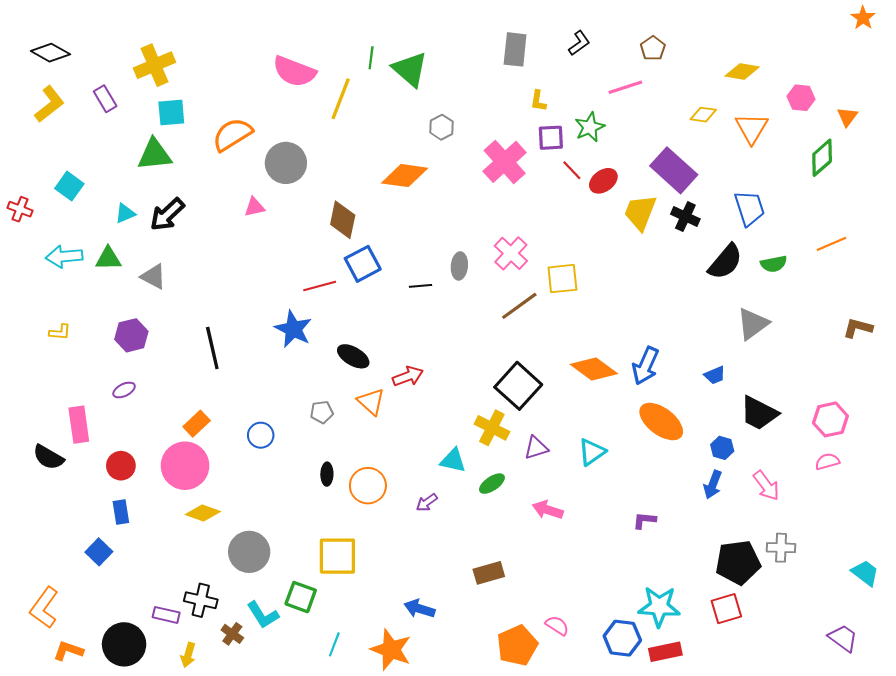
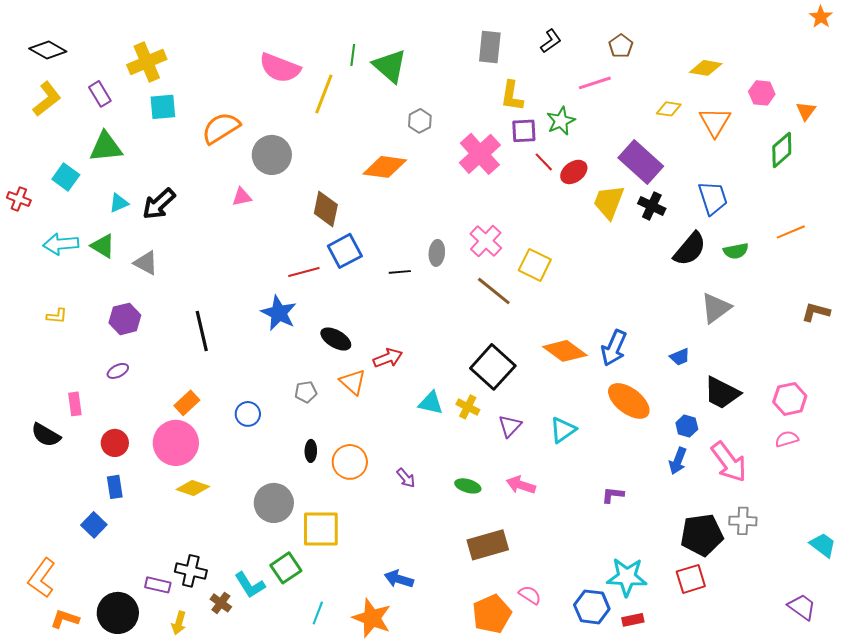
yellow L-shape: (538, 101) -> (512, 96), size x1.5
green triangle: (155, 155) -> (106, 147), moved
green triangle: (108, 259) -> (103, 246), turned 32
yellow square: (562, 279) -> (535, 265), turned 32
brown line: (519, 306) -> (494, 291), turned 75
pink rectangle: (79, 425) -> (75, 404), size x0.7
yellow cross: (492, 428) -> (468, 407), size x0.7
purple triangle: (536, 448) -> (510, 426), turned -30
cyan triangle: (453, 460) -> (431, 403), moved
green ellipse: (492, 484) -> (468, 486), moved, turned 50
pink arrow: (766, 486) -> (729, 462), size x1.4
purple arrow: (427, 502) -> (406, 478), turned -95
gray circle: (249, 552) -> (274, 503), moved
brown rectangle: (489, 573) -> (488, 545), moved, size x1.4
green square: (301, 597) -> (286, 568), turned 36
red rectangle: (665, 652) -> (633, 620), size x0.7

